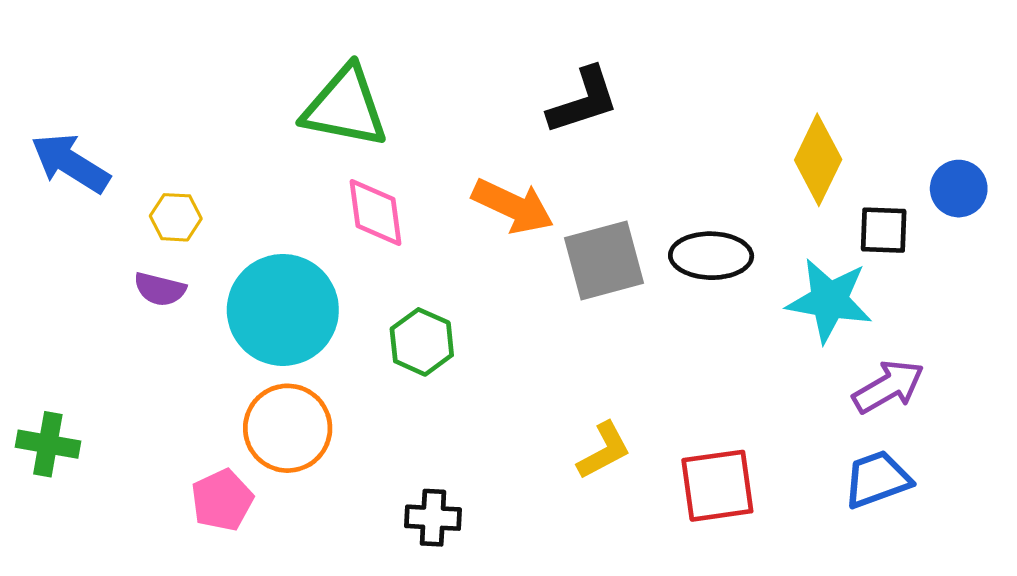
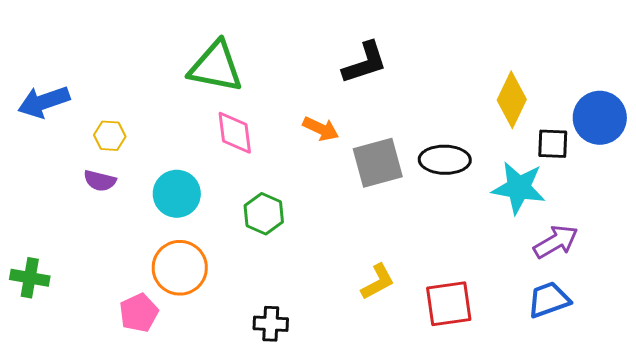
blue arrow: (70, 163) -> (44, 102), turned -51
blue circle: (959, 189) -> (600, 118), size x1.5
orange arrow: (513, 206) -> (321, 129), size x0.7
cyan circle: (283, 310) -> (177, 194), size x0.7

